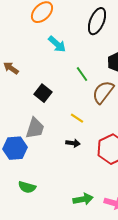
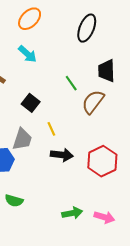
cyan arrow: (57, 44) -> (28, 54), moved
yellow line: (77, 118) -> (51, 129), moved, turned 32
black arrow: (73, 143) -> (62, 155), size x1.5

